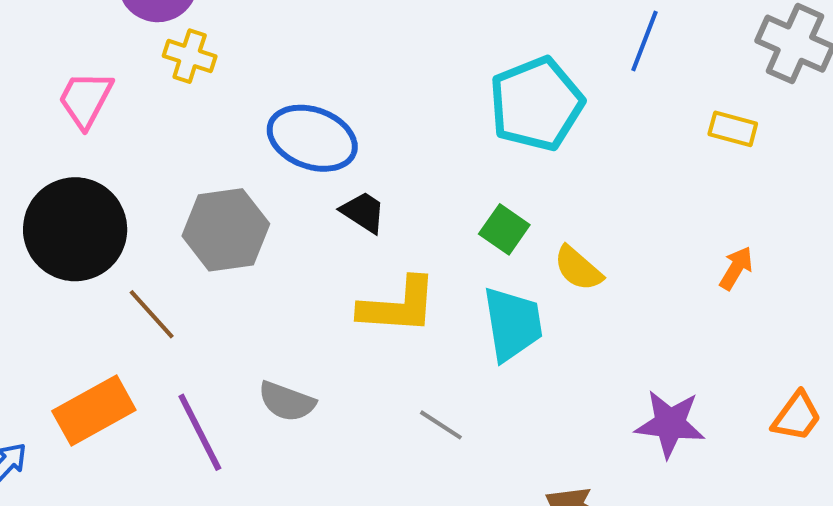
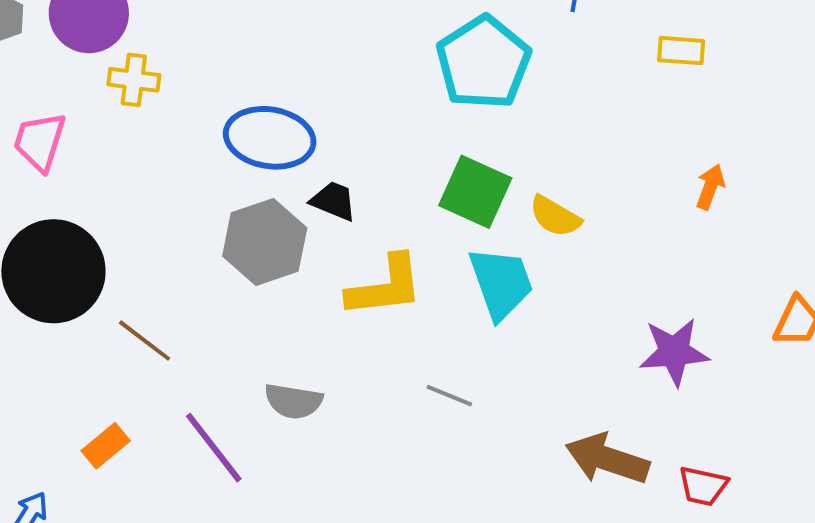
green square: (504, 229) -> (475, 192), size x1.5
gray hexagon: (226, 230) -> (265, 242), moved
orange rectangle: (94, 410) -> (106, 446), size x0.6

